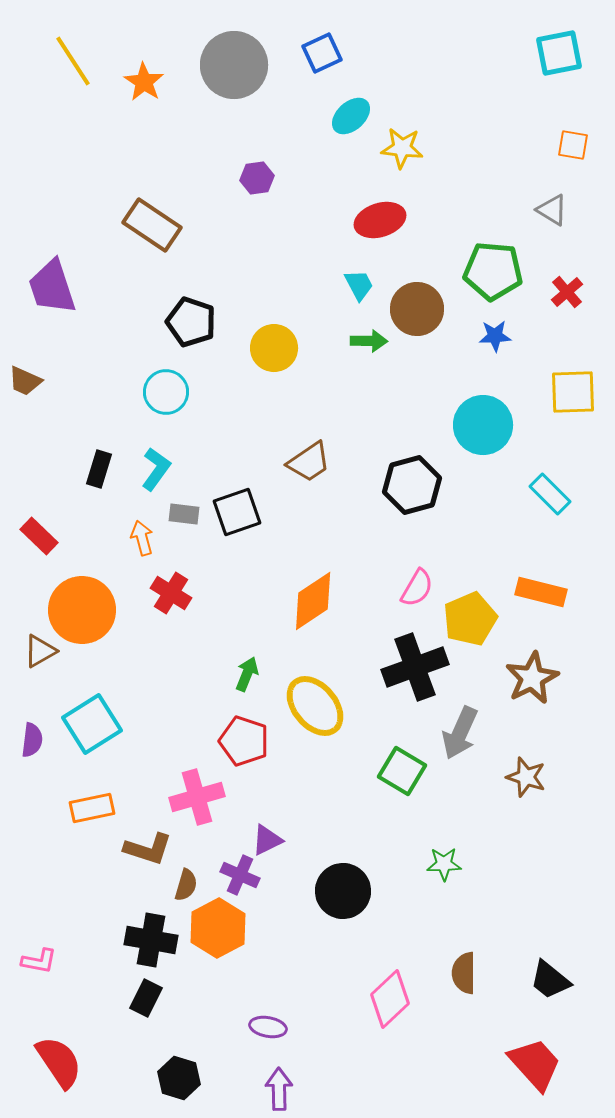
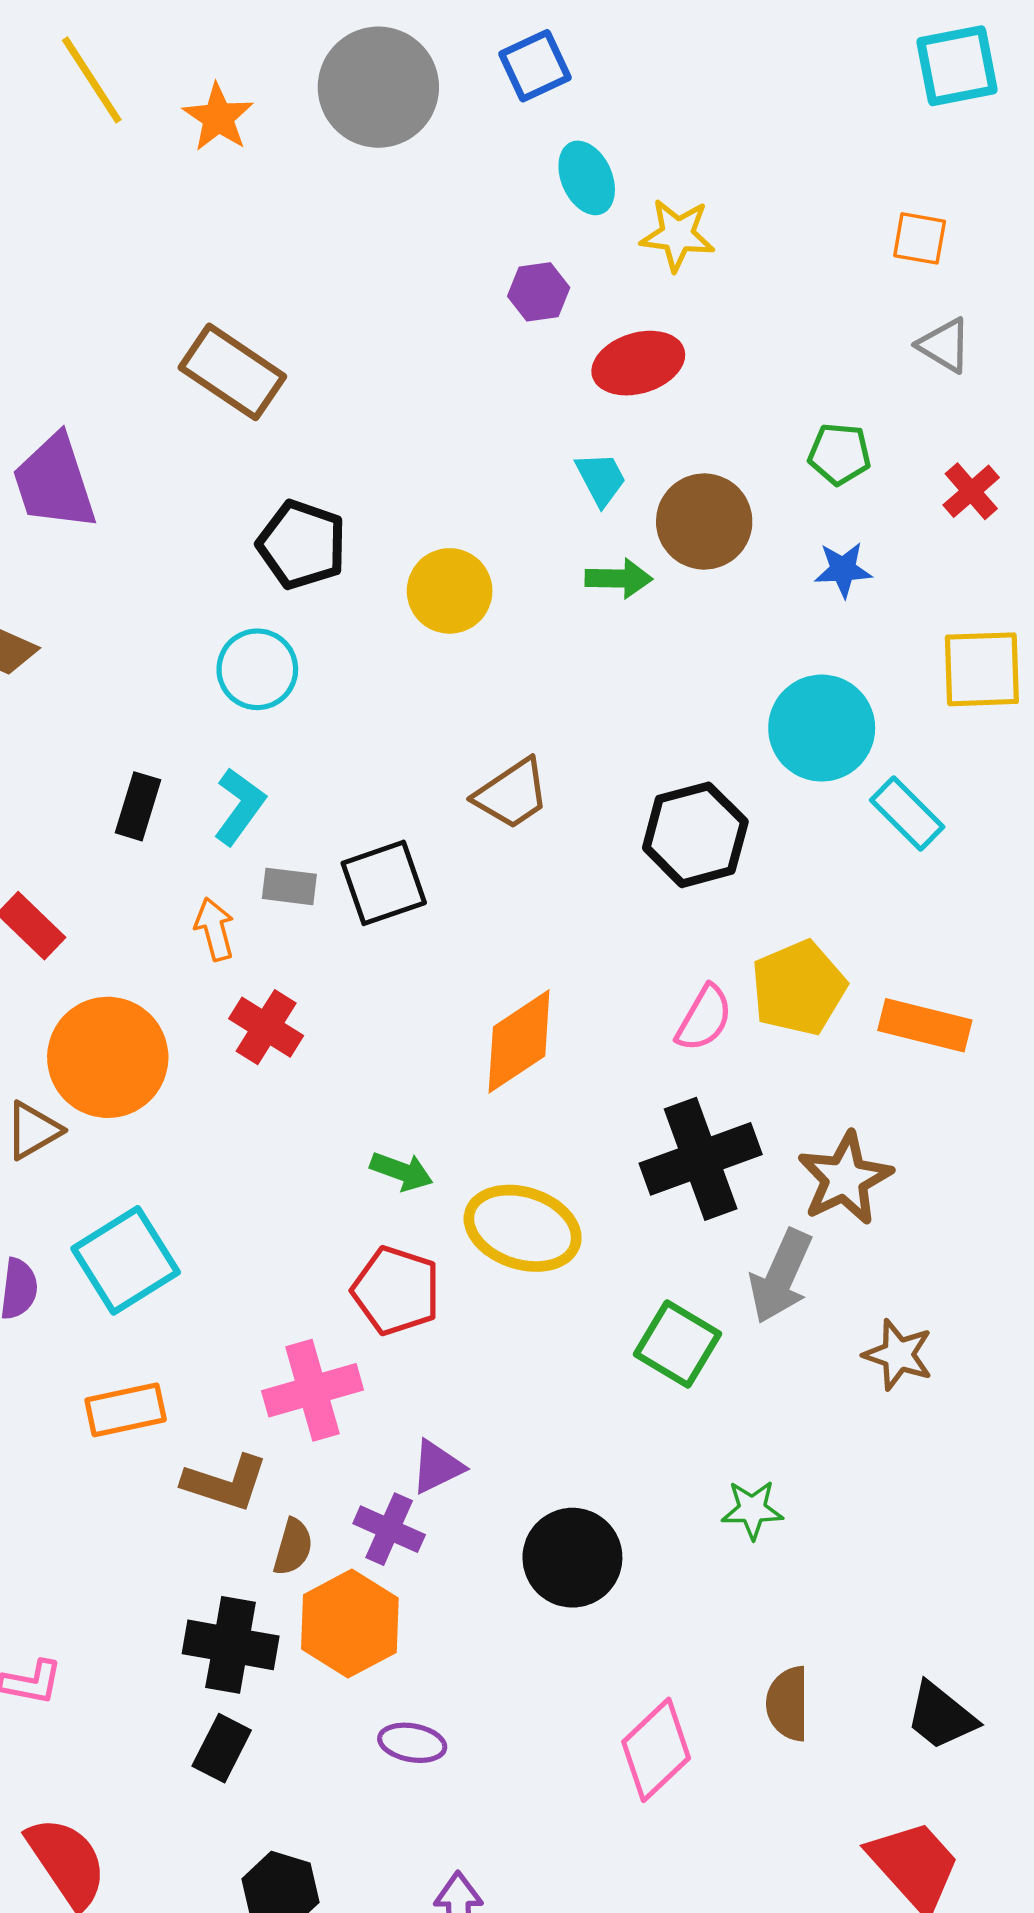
cyan ellipse: (351, 116) -> (587, 178), turned -72
orange square: (573, 145) -> (920, 238), moved
purple hexagon: (257, 178) -> (539, 292), moved
green pentagon: (493, 271) -> (839, 454), size x0.6
cyan rectangle: (550, 494) -> (907, 813), moved
yellow pentagon: (470, 619) -> (799, 988), moved
green arrow: (247, 674) -> (402, 1171), turned 88
brown star: (532, 678) -> (845, 1178), moved
yellow ellipse: (315, 706) -> (523, 1228), turned -32
purple ellipse: (268, 1027) -> (412, 1743), moved

